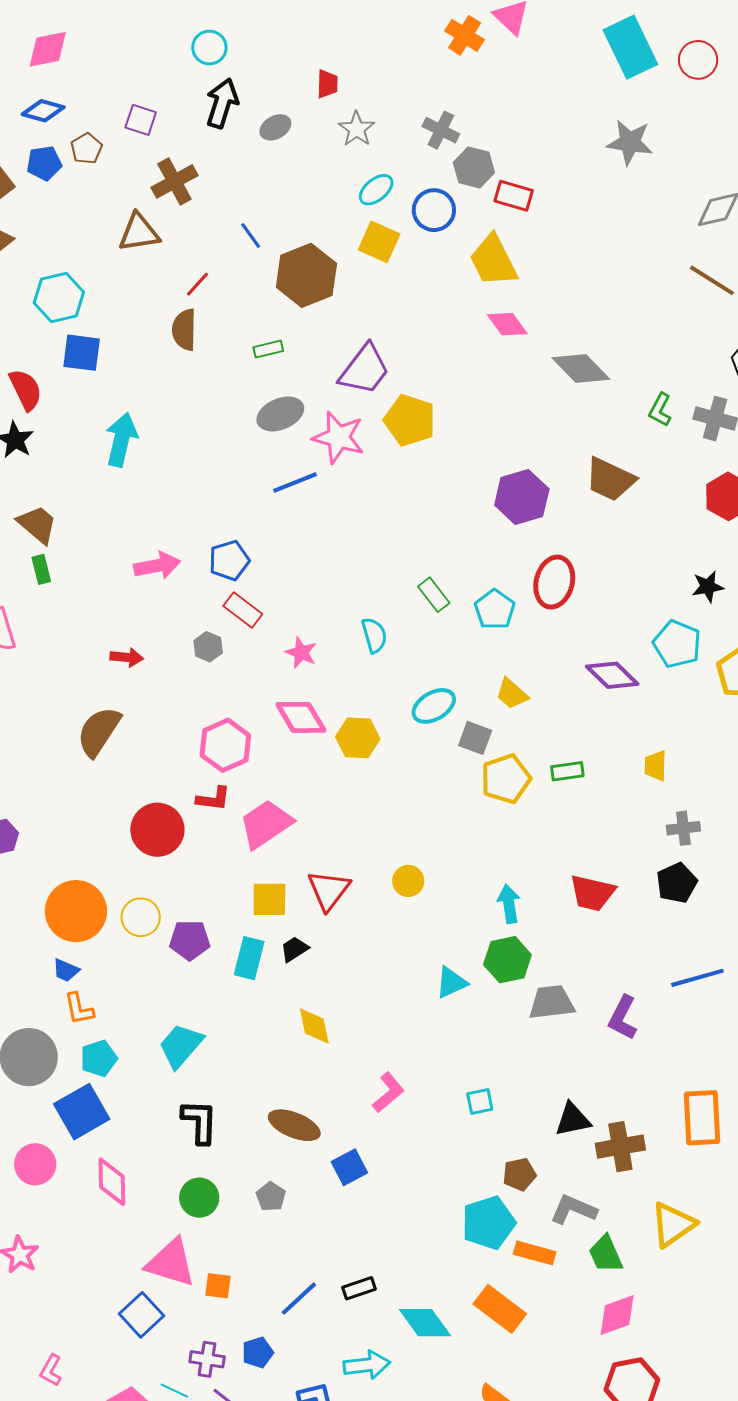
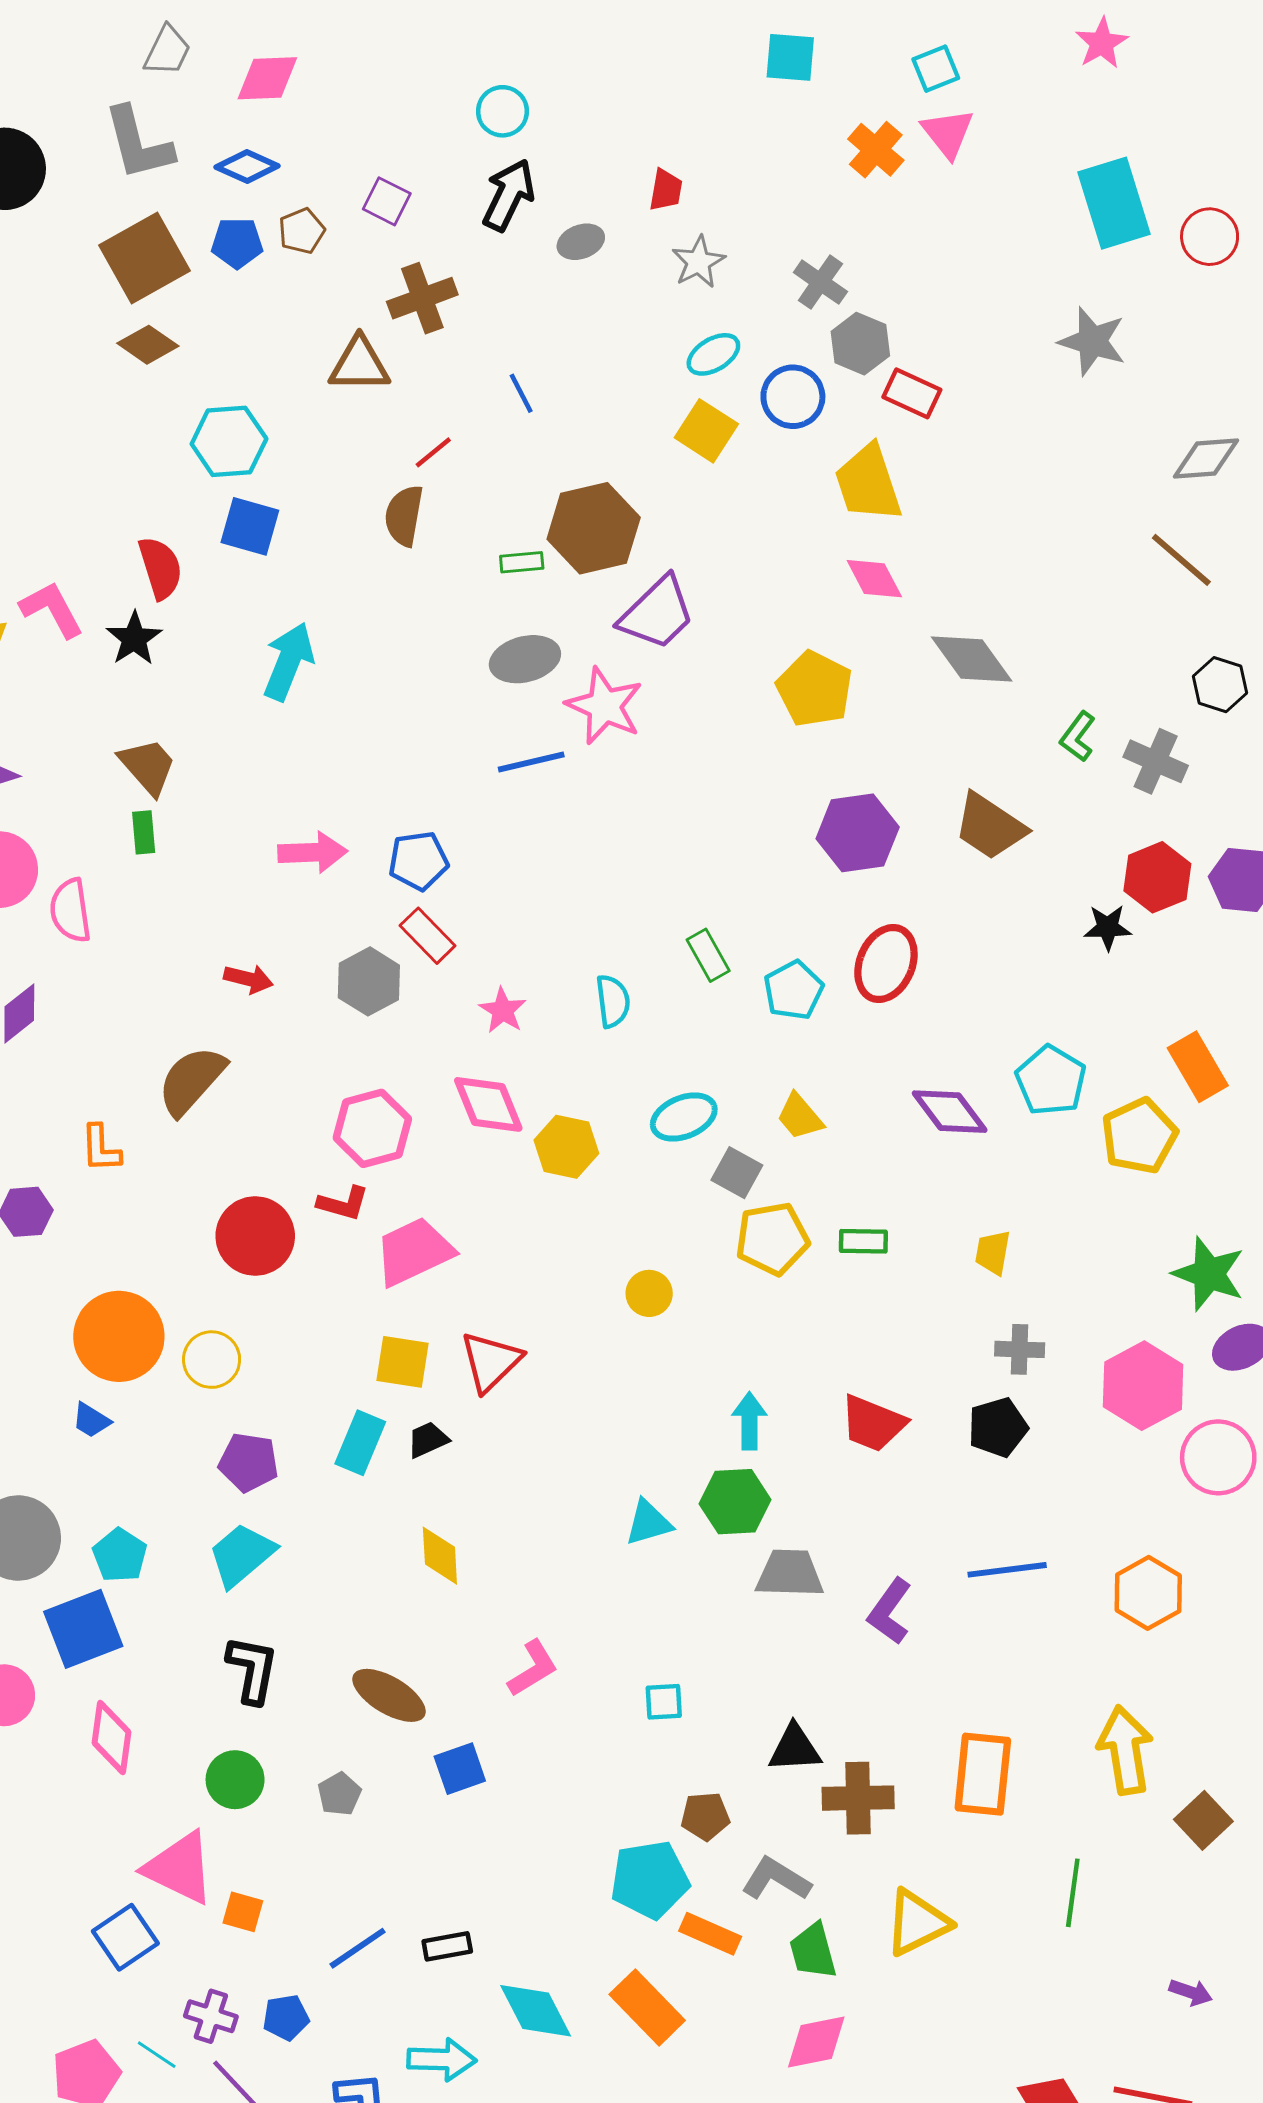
brown hexagon: (306, 275) -> (594, 528), moved
yellow pentagon: (410, 420) -> (814, 689), moved
black star: (708, 587) -> (1108, 927), moved
gray hexagon: (208, 647) -> (369, 981), size x1.5
yellow circle: (408, 881) -> (649, 1293), moved
purple pentagon: (190, 940) -> (249, 1462), moved
orange L-shape: (79, 1009) -> (101, 1148), moved
cyan pentagon: (99, 1058) -> (120, 1555), turned -30

